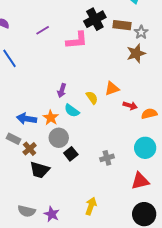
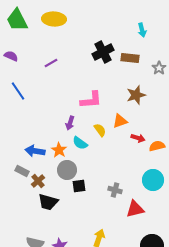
gray star: (141, 32) -> (159, 68), moved
pink L-shape: (77, 40) -> (91, 100), moved
brown star: (136, 53) -> (136, 95), moved
black square: (71, 154) -> (79, 186), turned 32
gray cross: (107, 158) -> (115, 190), turned 32
red triangle: (140, 181) -> (135, 209), moved

